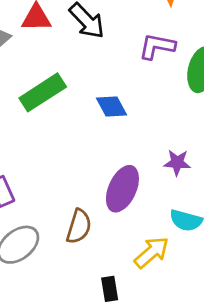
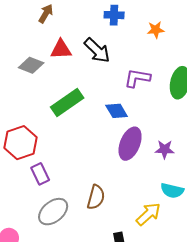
purple L-shape: (157, 46) -> (137, 78), moved
purple ellipse: (122, 189) -> (130, 144), moved

